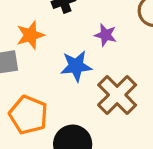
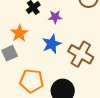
purple star: (106, 35) -> (55, 17), moved

